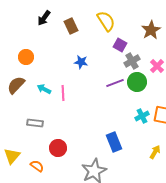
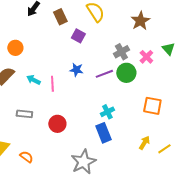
purple square: (120, 45) -> (78, 36), moved
blue star: (81, 62) -> (76, 70), moved
cyan cross: (142, 116) -> (107, 112), moved
red circle: (58, 148) -> (57, 124), moved

